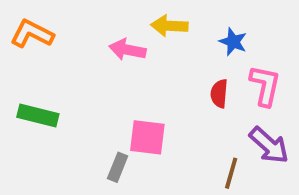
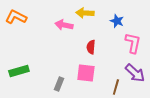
red semicircle: (219, 94) -> (91, 47), moved
green rectangle: (38, 115) -> (19, 71), moved, turned -30
pink square: (147, 137) -> (86, 73), moved

